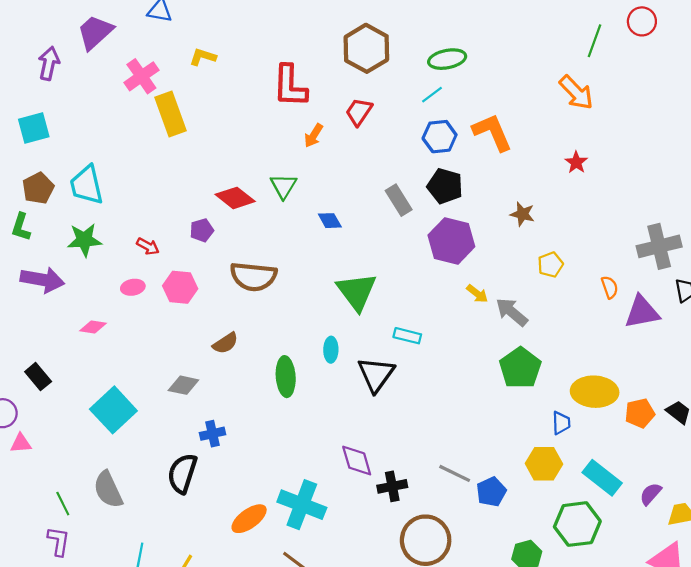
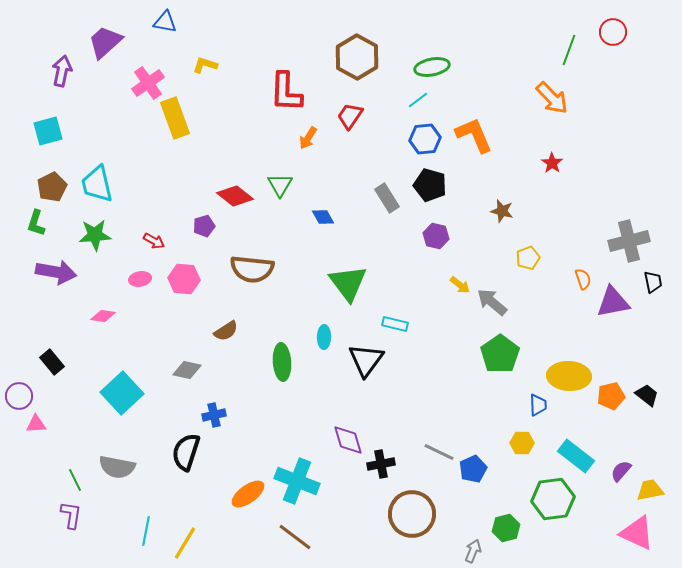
purple hexagon: (451, 241) -> (436, 236), size x0.6
yellow hexagon: (544, 464) -> (522, 443), size x0.7
gray semicircle: (108, 490) -> (117, 467), turned -54

